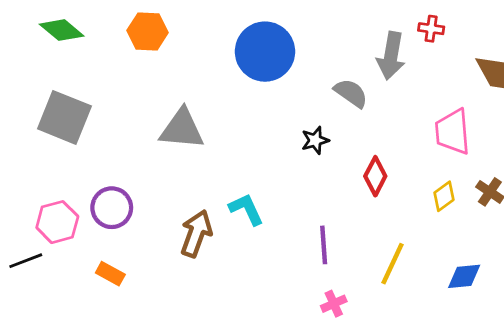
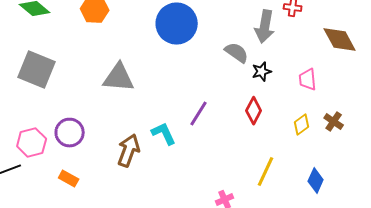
pink trapezoid: (453, 132) -> (308, 80), size x0.7
black star: (315, 140) -> (262, 72), moved
purple line: (324, 245) -> (199, 114), moved, turned 36
blue diamond: (464, 276) -> (316, 180), turned -60

